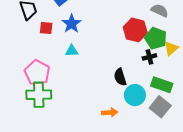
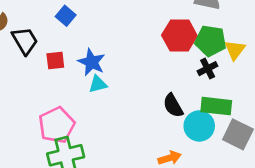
blue star: (71, 24) -> (91, 62), moved
pink pentagon: (37, 73) -> (57, 125), turned 30
green rectangle: (162, 85) -> (216, 106), moved

